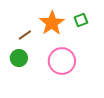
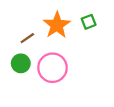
pink circle: (62, 61) -> (53, 68), moved

